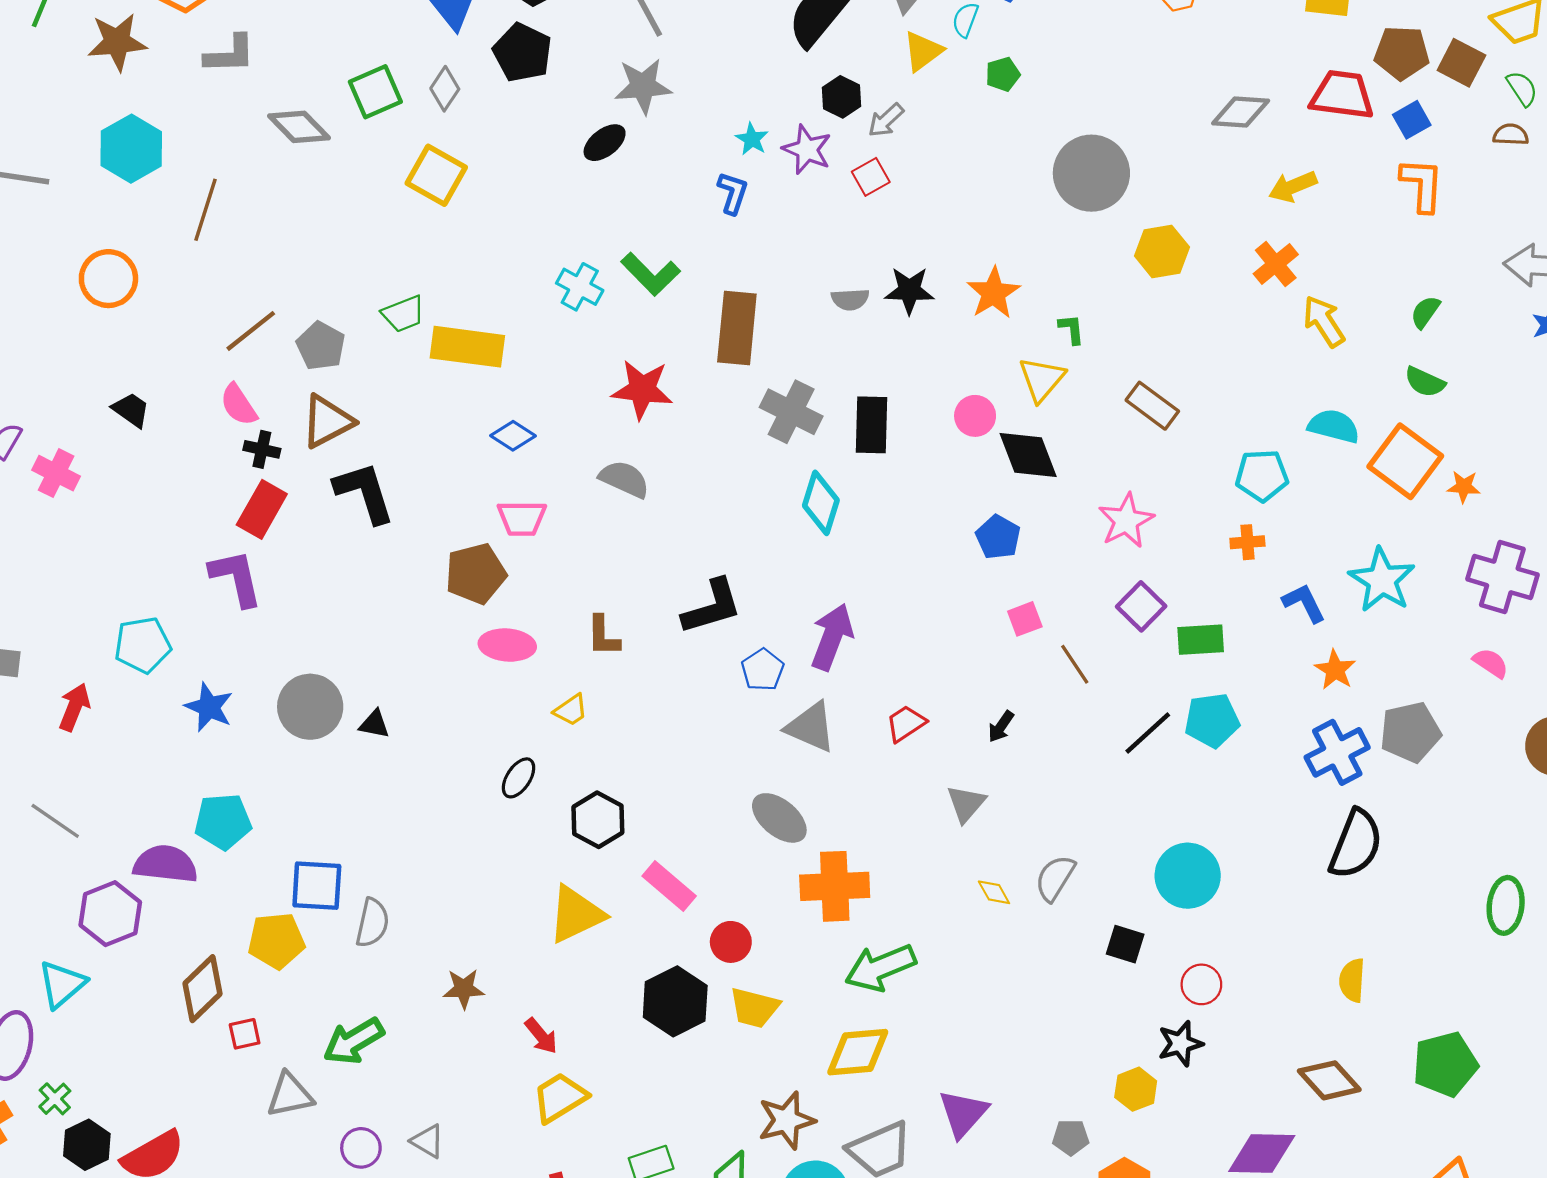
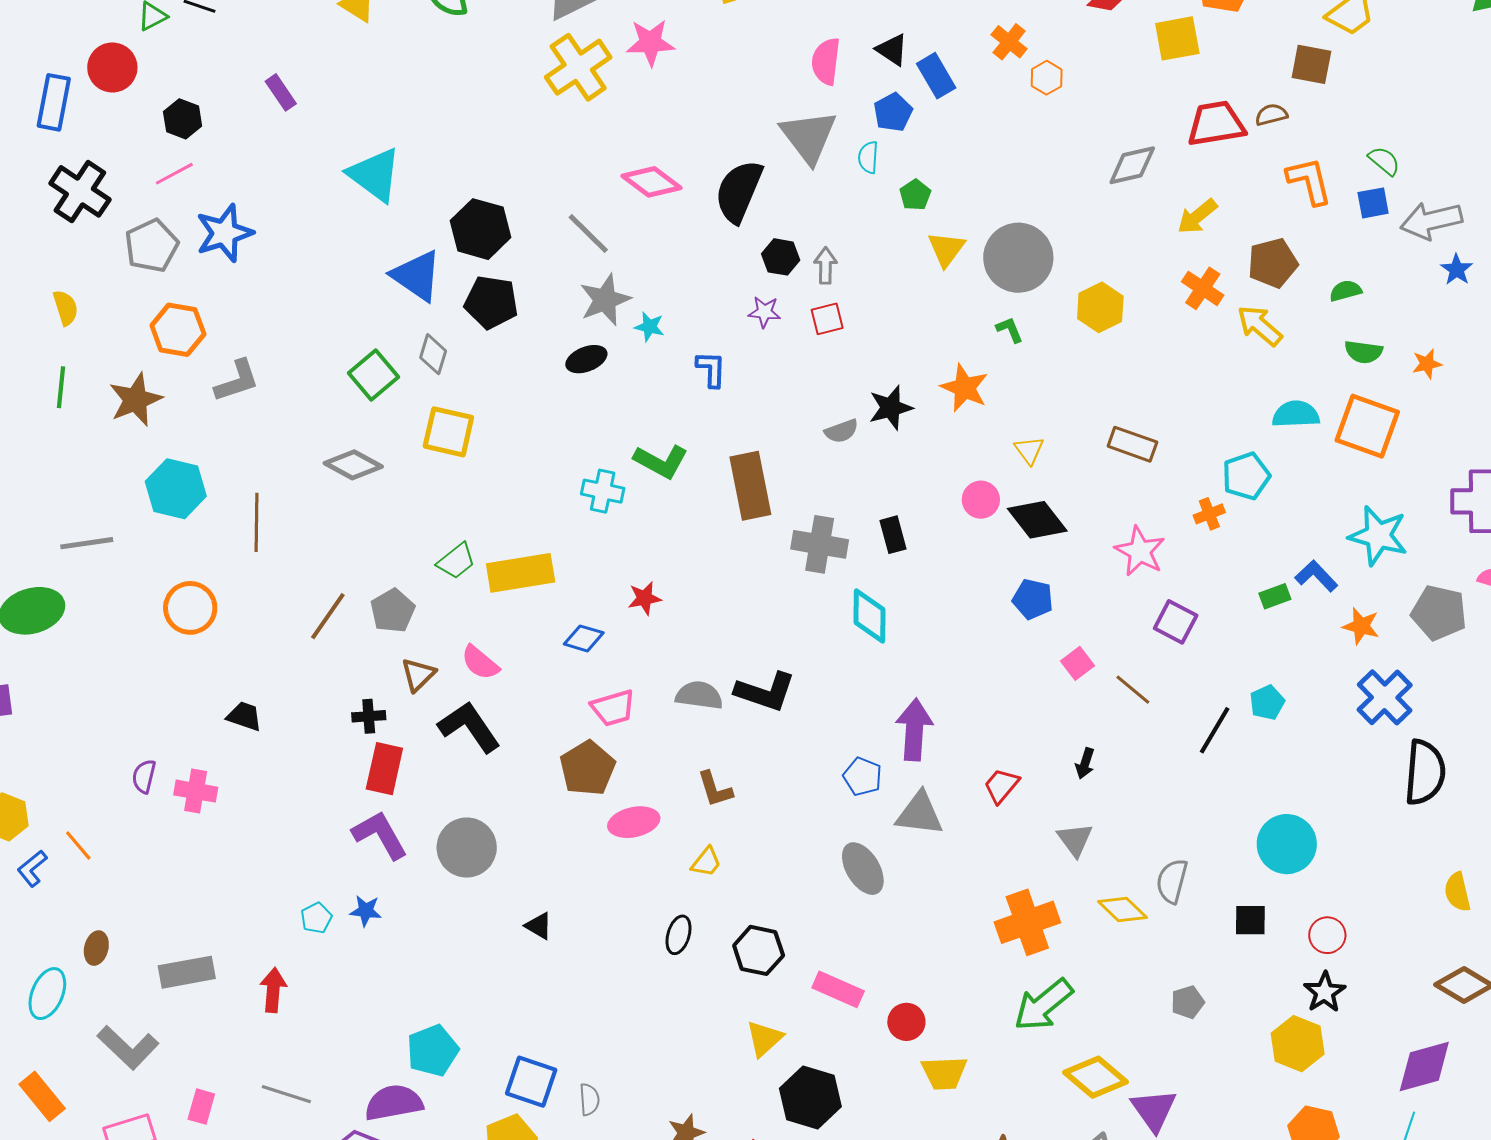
yellow triangle: (923, 51) -> (946, 249), moved
brown pentagon: (1402, 53) -> (1273, 263), moved
green semicircle: (1522, 89) -> (1384, 161), moved
gray arrow: (886, 120) -> (825, 266), turned 150
blue square: (1412, 120) -> (1373, 203), moved, turned 36
gray diamond: (299, 127) -> (353, 465), moved
brown semicircle: (1511, 135) -> (1271, 115), moved
cyan star: (752, 139) -> (649, 327), moved
black ellipse: (605, 143) -> (586, 359), turned 33
purple star: (807, 150) -> (764, 312), size x0.7
red square: (871, 177) -> (827, 319), turned 32
green semicircle: (1425, 312) -> (1346, 291), turned 56
green L-shape: (1071, 329) -> (1010, 330), moved
gray pentagon: (321, 346) -> (393, 611), turned 30
yellow triangle: (1042, 379) -> (1029, 450), size x0.7
red star: (642, 389) -> (645, 598), moved, size x0.6
pink semicircle: (239, 405) -> (480, 663), moved
brown triangle: (327, 421) -> (418, 675), size x0.7
black rectangle: (871, 425) -> (893, 535), size x0.7
gray semicircle: (624, 479) -> (699, 695), moved
orange star: (1464, 487) -> (1427, 364), moved
orange cross: (1247, 542) -> (1209, 514), moved
black L-shape: (712, 607) -> (765, 692), moved, turned 52
green rectangle: (1201, 640) -> (1275, 596), moved, size x0.7
cyan pentagon: (143, 645) -> (316, 918), size x0.6
blue star: (209, 707) -> (366, 911), moved, size x0.7
gray circle: (310, 707) -> (467, 848), moved
cyan pentagon: (1212, 720) -> (1267, 702), size x0.7
black triangle: (374, 724) -> (539, 926), turned 36
gray pentagon: (1410, 732) -> (1439, 613), moved, turned -30
gray ellipse: (779, 818) -> (863, 869), moved, turned 36
blue square: (317, 886) -> (531, 1082), turned 32
orange cross: (835, 886) -> (1027, 922), moved
yellow diamond: (994, 892) -> (1122, 909), size x1.5
yellow triangle: (576, 914) -> (764, 1039), size x0.7
gray semicircle: (372, 923) -> (589, 1099), size x0.7
black hexagon: (675, 1001) -> (810, 1098), moved
yellow diamond: (858, 1052) -> (1095, 1077), moved, turned 62
yellow hexagon: (1136, 1089) -> (1298, 1044), size x1.4
gray pentagon: (1071, 1137) -> (1188, 1002), moved

